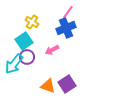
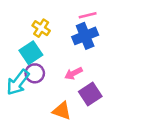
pink line: (68, 12) -> (88, 15), turned 40
pink arrow: (52, 50) -> (73, 73), moved
purple square: (67, 84) -> (90, 94), moved

